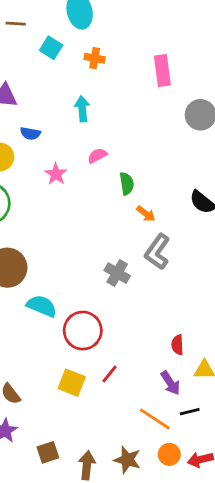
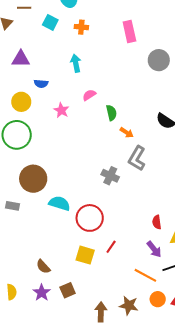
brown square: (48, 452) -> (68, 290), moved

